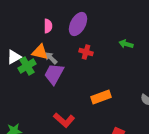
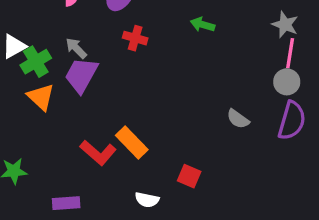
orange triangle: (40, 52) -> (41, 97), moved, turned 30
orange rectangle: (101, 97) -> (132, 142), moved, turned 66

